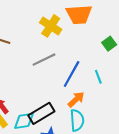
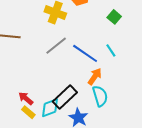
blue line: (72, 74) -> (85, 53), turned -72

